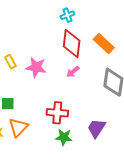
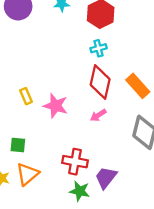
purple trapezoid: (96, 128) -> (106, 178), moved

